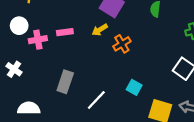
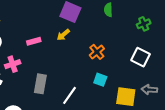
pink cross: (38, 40) -> (13, 64), moved
orange cross: (122, 44) -> (97, 52), moved

